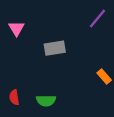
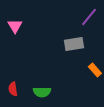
gray rectangle: (55, 48) -> (74, 44), moved

